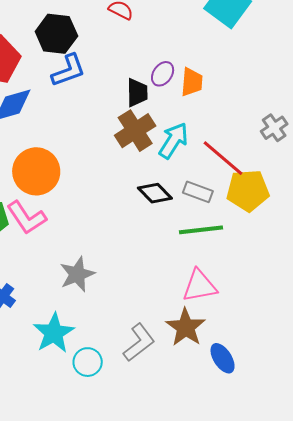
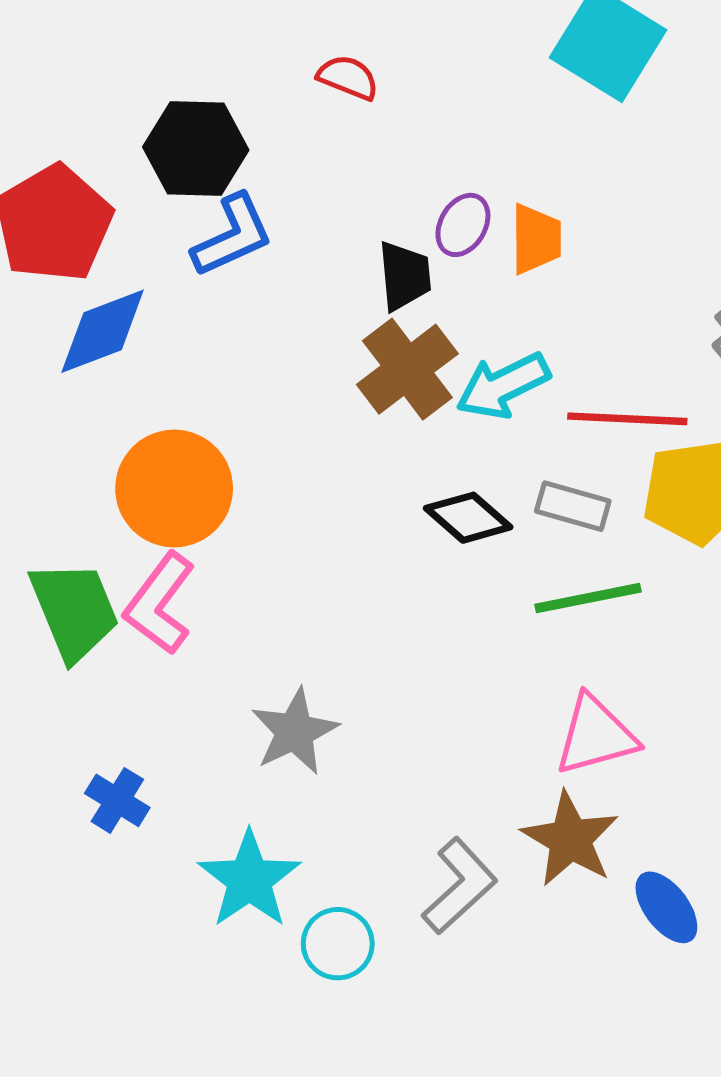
cyan arrow: (173, 141) -> (503, 386), turned -144
red line: (223, 158) -> (627, 419), turned -33
pink L-shape: (27, 218) -> (160, 603), turned 75

